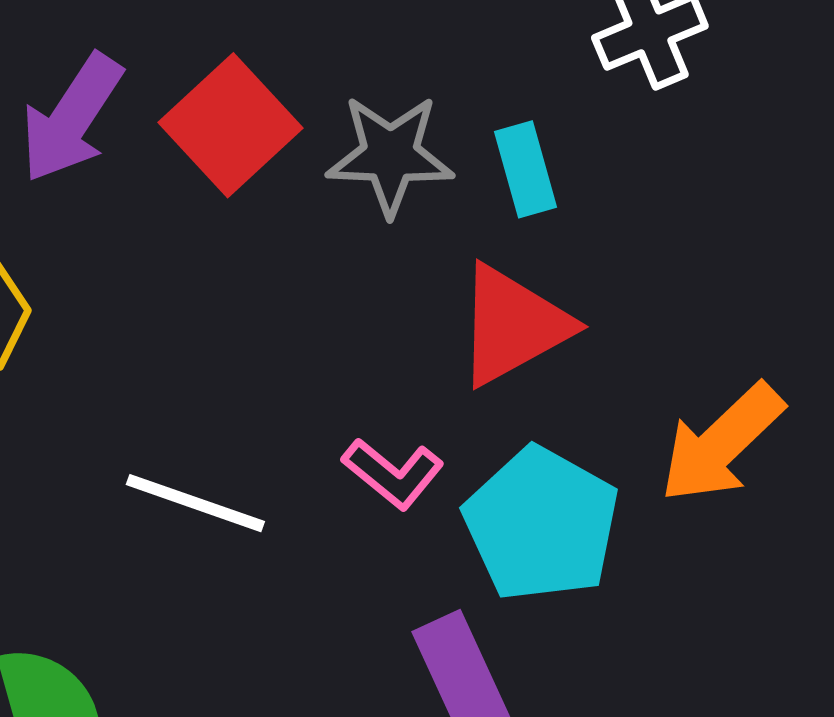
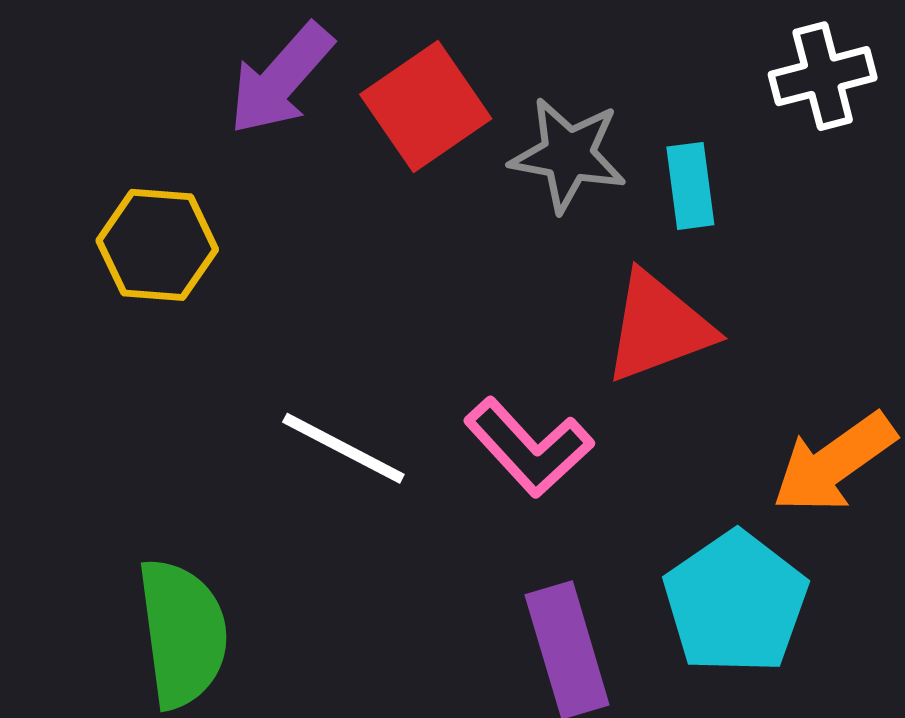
pink L-shape: (393, 473) -> (529, 447), size x1.4
cyan pentagon: (541, 524) -> (736, 603), moved

